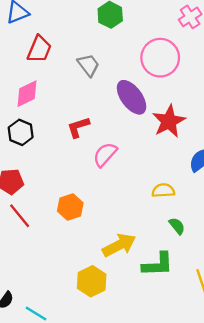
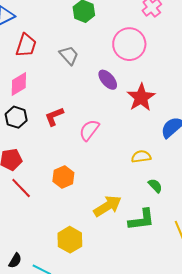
purple ellipse: (132, 97) -> (108, 80), size x0.7
red L-shape: (78, 127) -> (54, 117), moved
yellow hexagon: (92, 281) -> (70, 240), moved

